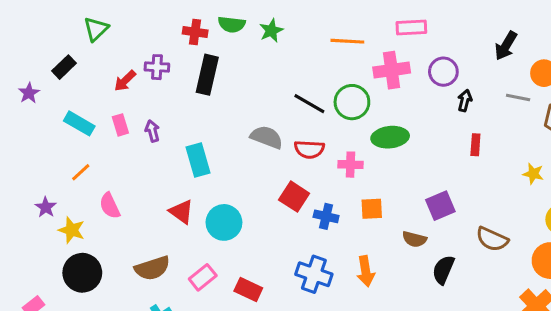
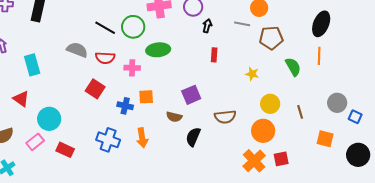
blue cross: (326, 216) -> (125, 106), moved
cyan circle: (224, 222) -> (49, 119), moved
brown semicircle: (492, 239) -> (225, 117), turned -30

